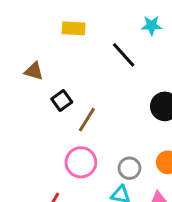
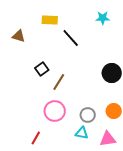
black line: (124, 55) -> (71, 38), moved
brown triangle: (34, 71) -> (19, 36), moved

